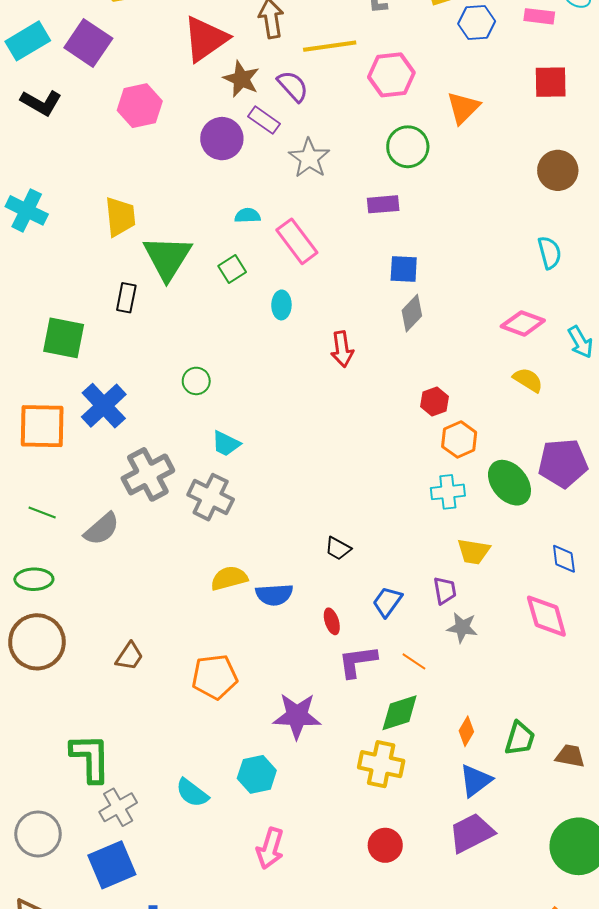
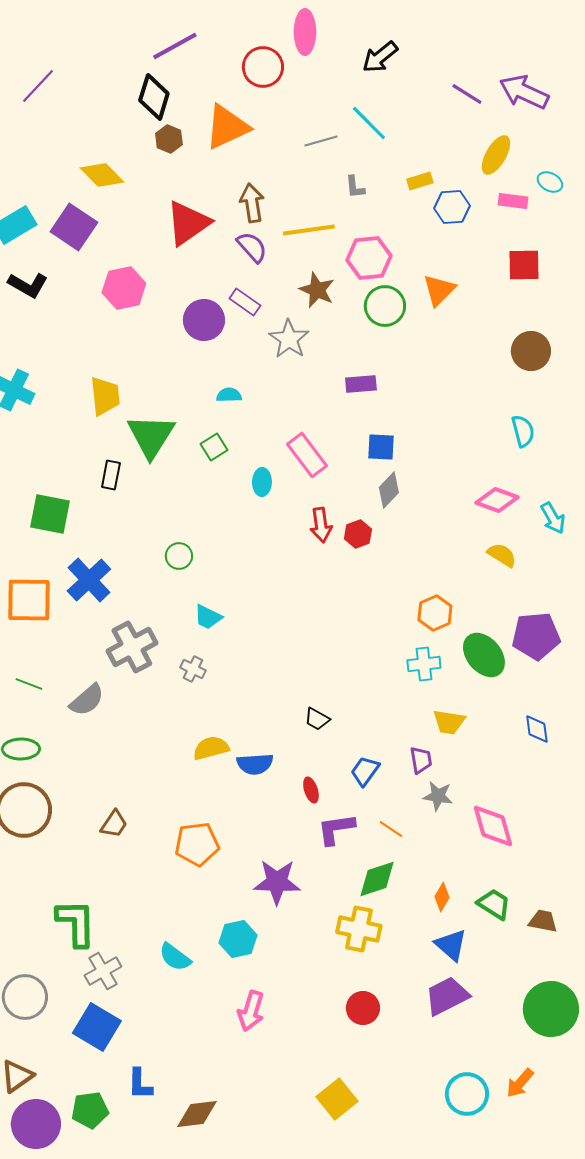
brown star: (241, 79) -> (317, 290), moved
purple semicircle: (293, 86) -> (252, 247), moved
green circle: (408, 147) -> (385, 306), moved
pink rectangle: (297, 241) -> (307, 455), moved
red hexagon: (435, 402) -> (358, 534), moved
gray cross: (211, 497) -> (193, 669), size x0.6
pink diamond: (546, 616) -> (493, 826), moved
green trapezoid: (520, 738) -> (494, 904), turned -75
blue triangle: (476, 781) -> (451, 945), turned -42
blue square: (112, 865) -> (97, 1027), turned -36

